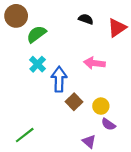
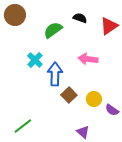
green semicircle: (36, 34) -> (53, 30), moved
purple semicircle: (108, 124) -> (112, 110), moved

